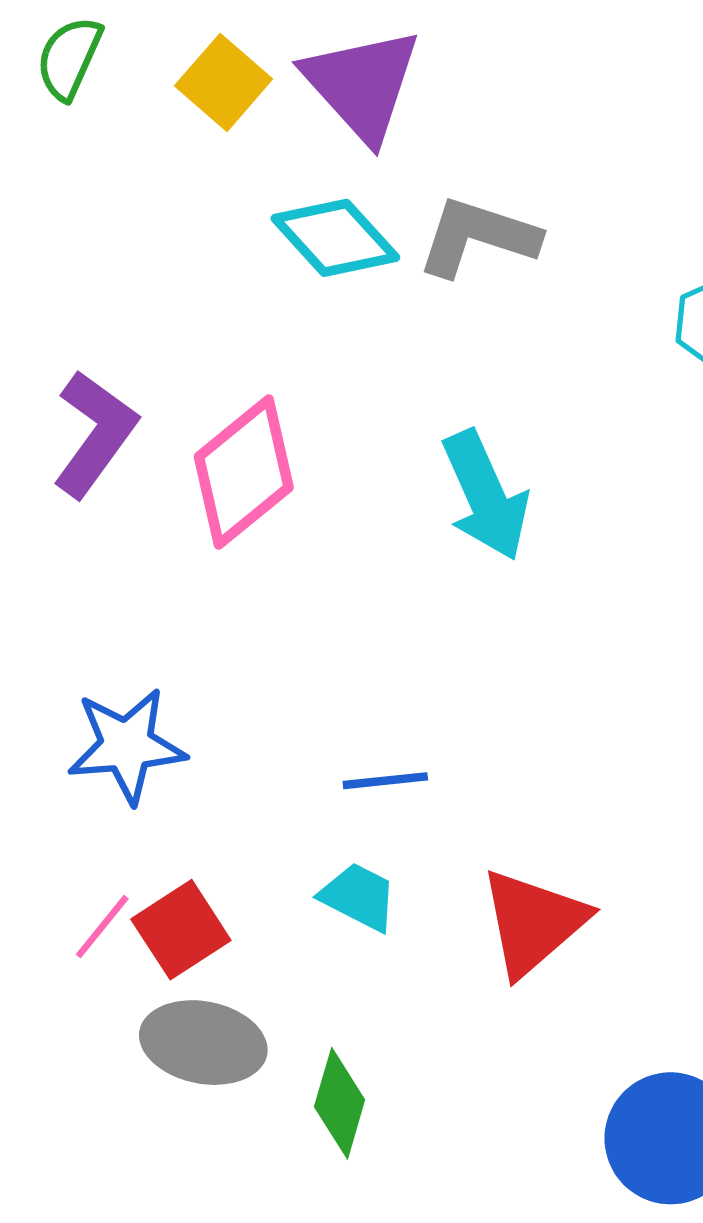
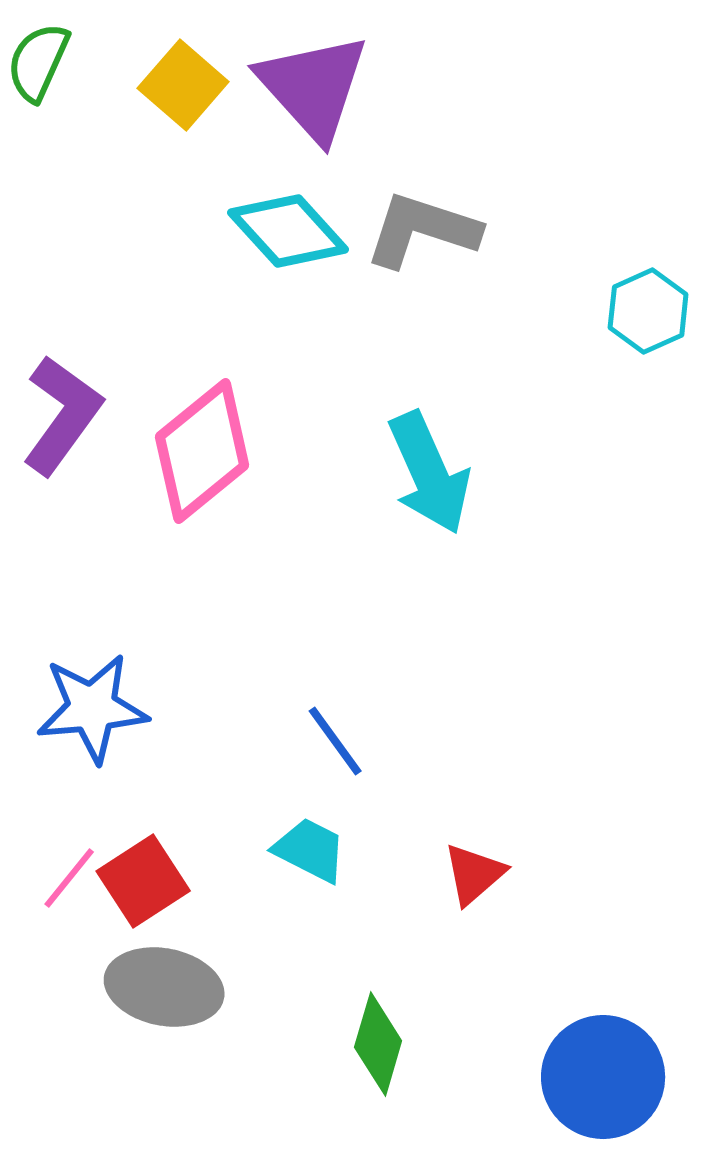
blue line: (385, 781) -> (335, 741), turned 60
red triangle: (533, 922) -> (474, 874), size x0.6
green diamond: (340, 1103) -> (378, 1044), moved

